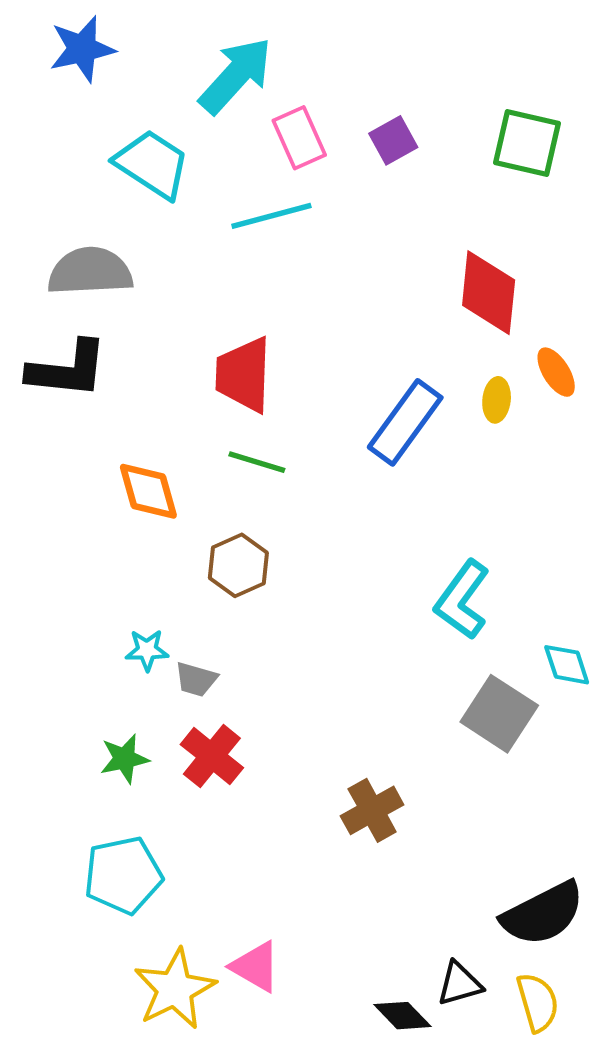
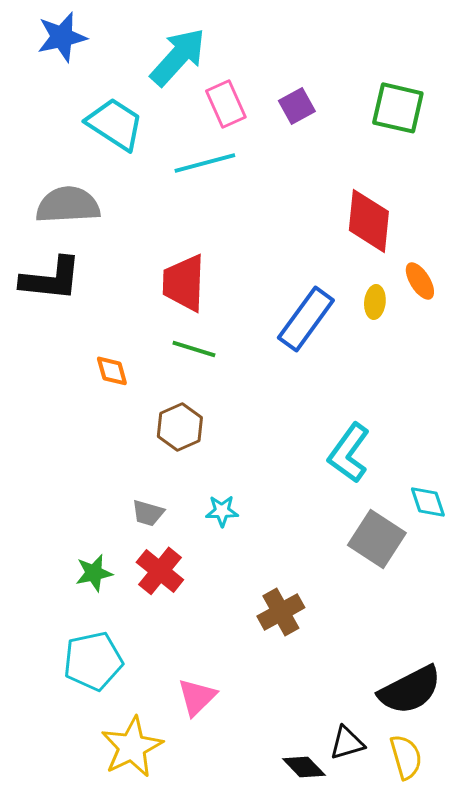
orange diamond: (148, 491) -> (112, 371), size x0.7
cyan star: (147, 650) -> (222, 511), moved
pink triangle: (256, 967) -> (197, 697), moved, turned 45

